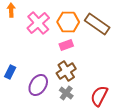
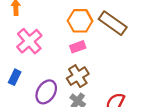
pink cross: (38, 23) -> (29, 41), moved

